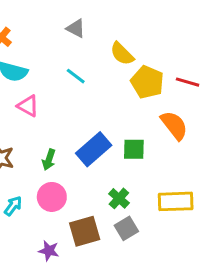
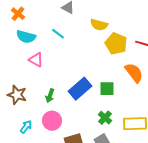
yellow semicircle: (122, 54) -> (99, 25), turned -30
cyan line: (76, 76) -> (58, 34), moved
green cross: (119, 198) -> (105, 118), moved

